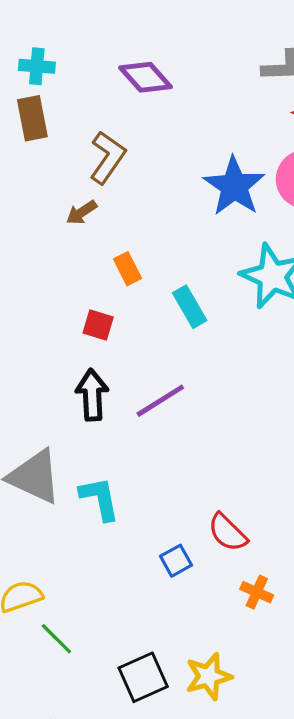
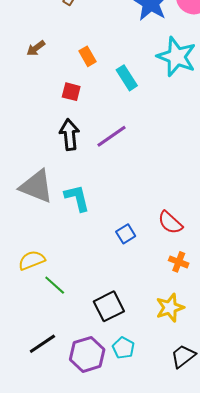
brown arrow: (82, 212) -> (36, 48), moved
red semicircle: (227, 532) -> (170, 223), moved
orange cross: (257, 592) -> (179, 262), moved
yellow star: (209, 676) -> (170, 308), moved

